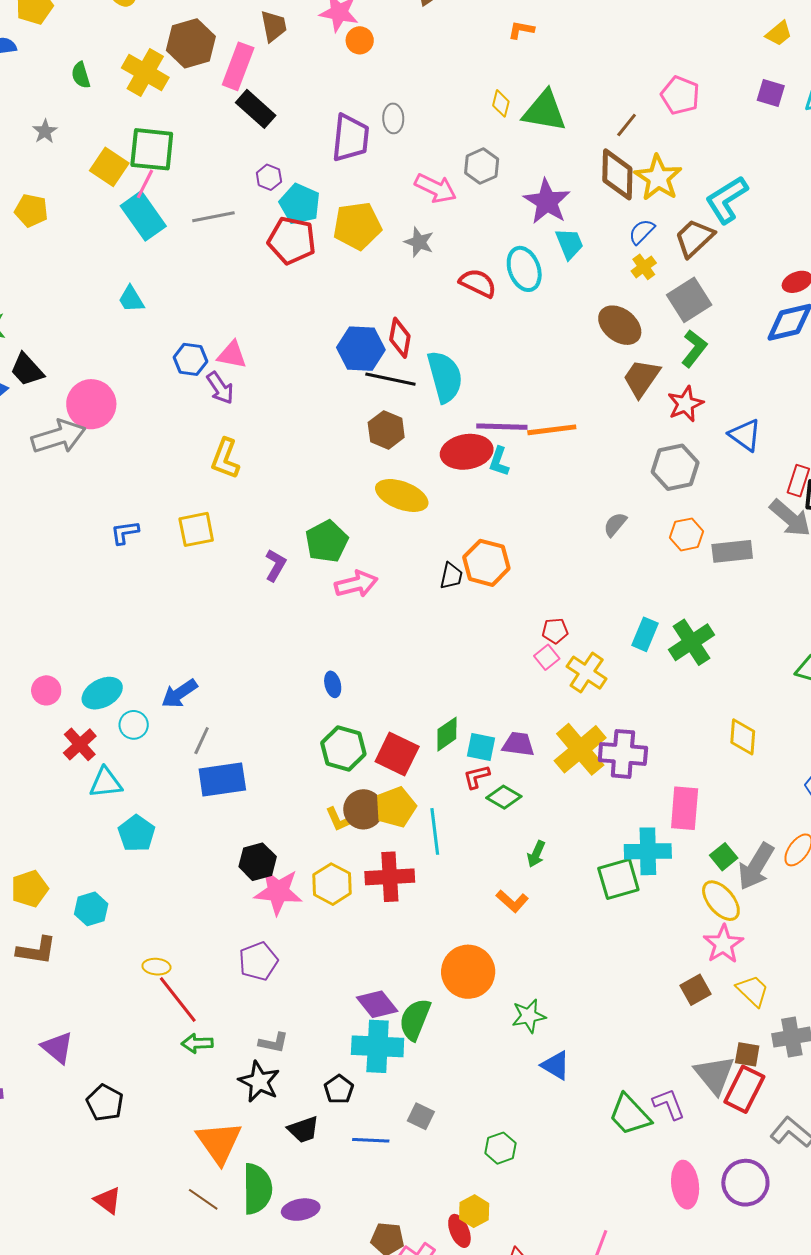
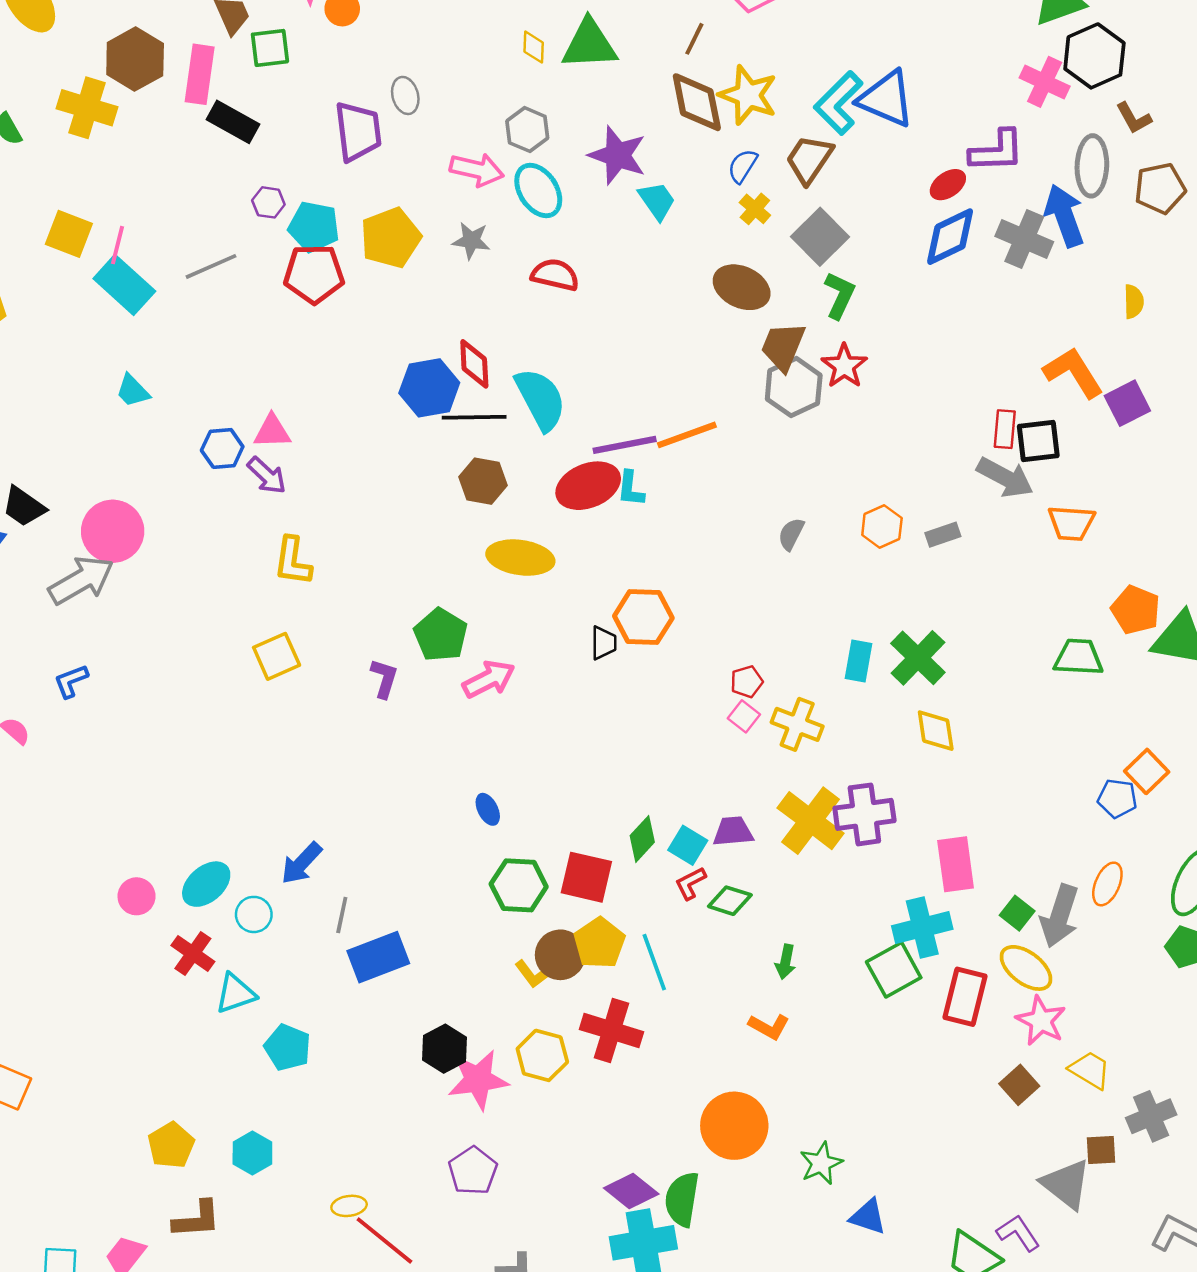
green square: (152, 149) -> (270, 48), moved, size x0.7
cyan ellipse: (524, 269) -> (538, 190), moved
blue triangle: (745, 435) -> (886, 99), moved, size x1.4
gray hexagon: (675, 467) -> (794, 387), moved
blue L-shape: (125, 532) -> (71, 681), moved
gray rectangle: (732, 551) -> (943, 535), size x0.7
yellow diamond: (743, 737) -> (936, 731), moved
cyan square: (481, 747) -> (688, 845), turned 32
red cross: (390, 877) -> (611, 1031), turned 33
red rectangle: (744, 1089) -> (965, 997), moved

